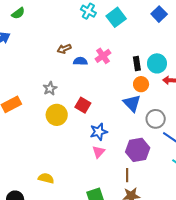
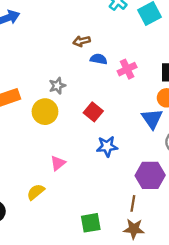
pink cross: (103, 56) -> (127, 69), moved
yellow circle: (57, 115) -> (45, 112), moved
pink triangle: (99, 152) -> (58, 163), moved
yellow semicircle: (46, 178) -> (36, 192), turned -63

